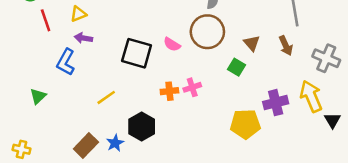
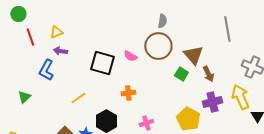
brown triangle: (252, 43) -> (193, 55), size x1.5
brown arrow: (286, 46) -> (208, 74), moved
pink cross: (192, 87) -> (146, 123), moved
yellow pentagon: (245, 124) -> (188, 119), turned 30

